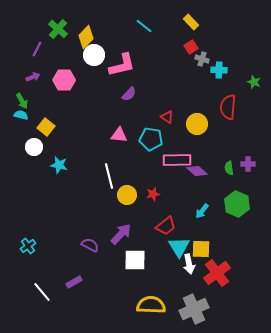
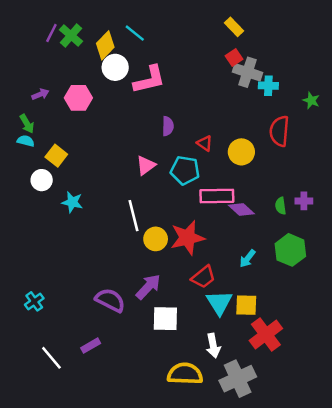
cyan line: (144, 26) -> (135, 33), moved
purple line: (37, 49) -> (51, 33), moved
gray cross: (202, 59) -> (248, 72), size x1.6
purple semicircle: (129, 94) -> (168, 126), moved, turned -42
pink triangle: (119, 135) -> (146, 165), turned -42
red star: (153, 194) -> (187, 238), size x2.0
purple semicircle: (90, 245) -> (110, 300), size x1.4
white arrow: (189, 264) -> (213, 346), moved

